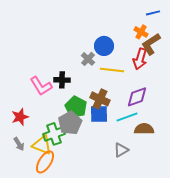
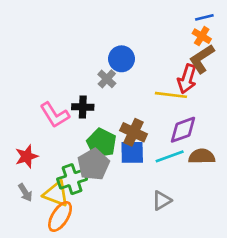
orange cross: (141, 32) -> (202, 36), moved
blue circle: (104, 46) -> (122, 59), moved
gray cross: (88, 59) -> (107, 79), moved
yellow line: (112, 70) -> (171, 95), moved
brown semicircle: (144, 129) -> (202, 156), moved

